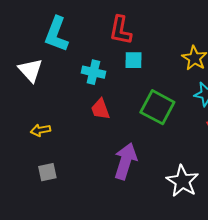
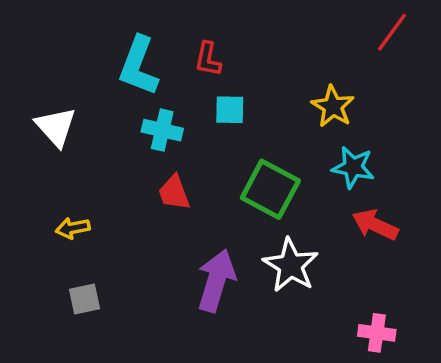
red L-shape: (120, 30) -> (208, 59), size x0.7
cyan L-shape: (56, 34) -> (139, 66), moved
white star: (182, 181) -> (291, 265), moved

